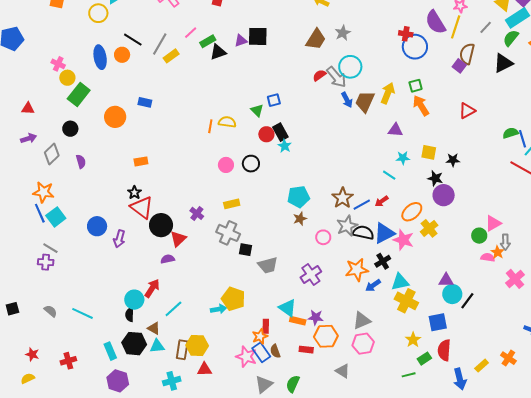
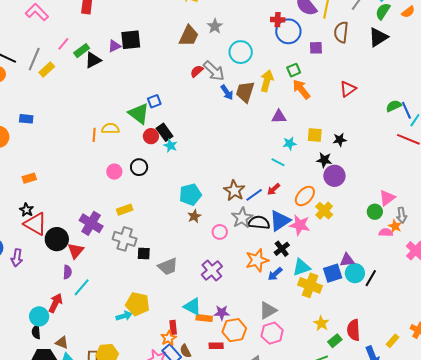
purple square: (459, 66) -> (316, 48), moved, turned -32
cyan circle: (350, 67) -> (241, 52), moved
green triangle: (257, 110) -> (139, 114), size x1.6
purple cross: (197, 213) -> (91, 223), size x1.6
purple semicircle: (168, 259) -> (67, 272), turned 112
cyan line: (173, 309) -> (82, 287), moved
blue square: (438, 322) -> (333, 273), moved

